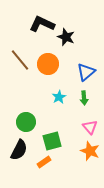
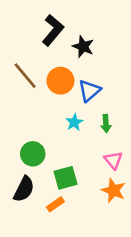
black L-shape: (42, 24) -> (53, 30), turned 105
blue triangle: (86, 72) -> (89, 91), moved

